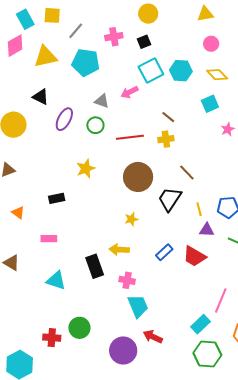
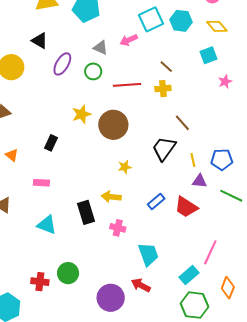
brown circle: (138, 177) -> (113, 125), moved
black rectangle: (57, 198) -> (51, 143), turned -56
cyan trapezoid: (138, 306) -> (148, 254), moved

